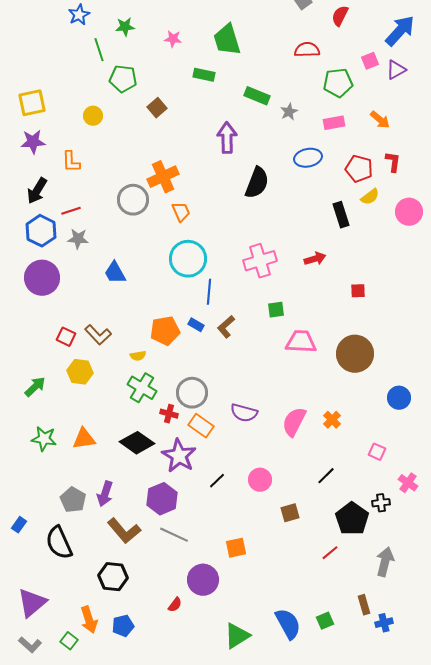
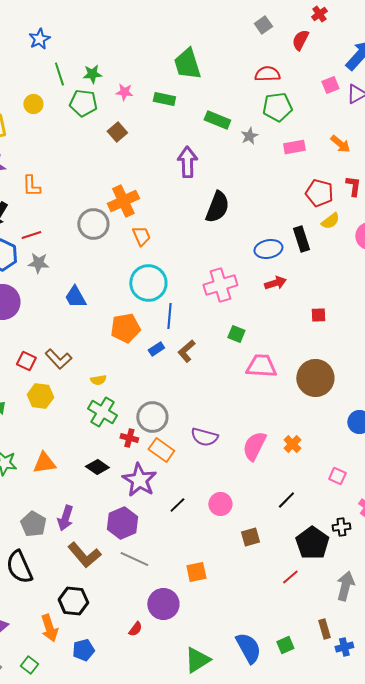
green star: (125, 27) -> (92, 74), moved
pink star: (173, 39) -> (124, 92), moved
green pentagon: (338, 83) -> (277, 107), moved
yellow circle: (93, 116) -> (33, 104), moved
blue ellipse: (308, 158) -> (268, 249), moved
green square: (276, 310) -> (236, 334), turned 30
blue rectangle: (196, 325) -> (156, 349), turned -63
orange pentagon: (165, 331) -> (125, 328), moved
black diamond: (137, 443) -> (97, 467), size x0.7
orange arrow: (89, 620) -> (49, 628), moved

